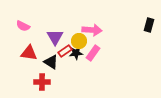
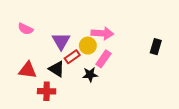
black rectangle: (149, 25) -> (156, 47), moved
red triangle: (29, 53) -> (28, 70), moved
black star: (76, 53) -> (90, 75), moved

